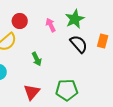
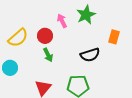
red circle: (20, 21) -> (45, 36), moved
black semicircle: (79, 44) -> (90, 55), moved, turned 114

